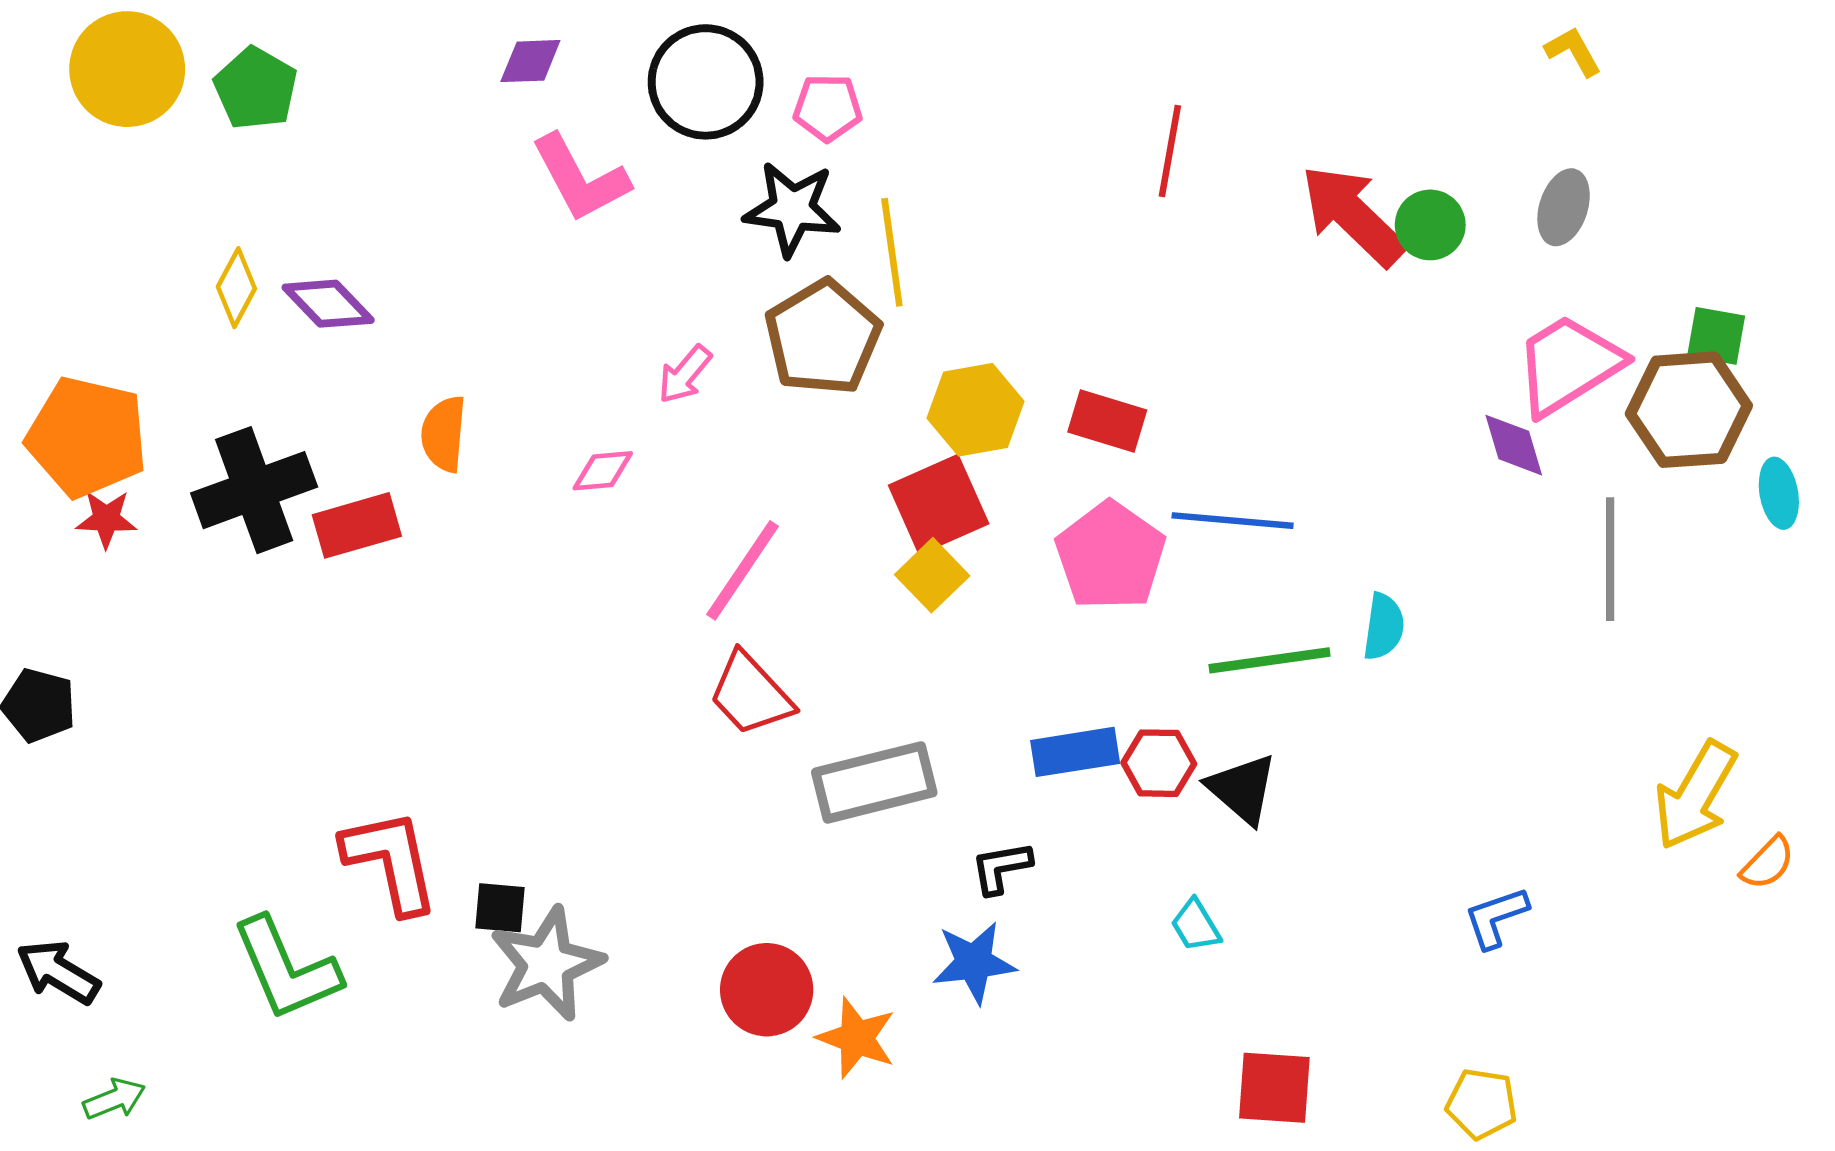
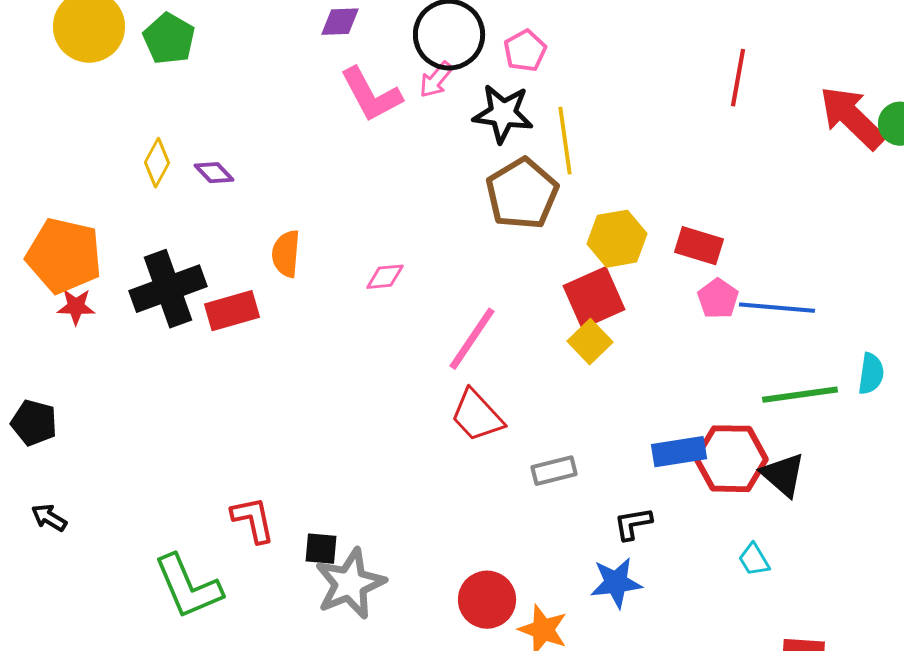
pink pentagon: (828, 108) -> (525, 51), turned -30
purple diamond: (328, 304) -> (214, 173), size x0.7
pink arrow: (685, 374) -> (436, 80), moved
pink pentagon: (1110, 556) -> (718, 299), moved, size x0.6
red hexagon: (1159, 763) -> (731, 459), size x1.6
gray rectangle: (874, 782) -> (554, 471), size x0.6
red L-shape: (391, 861) -> (253, 520), size x0.7
black arrow: (58, 972) -> (49, 518), moved, size x0.7

